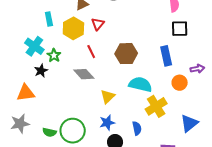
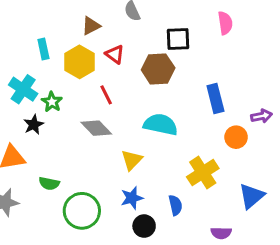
red triangle: (98, 24) -> (115, 54), turned -32
black square: (180, 29) -> (178, 39), moved
brown hexagon: (126, 54) -> (158, 69), moved
cyan semicircle: (140, 84) -> (161, 124), moved
green semicircle: (49, 132) -> (49, 183), moved

